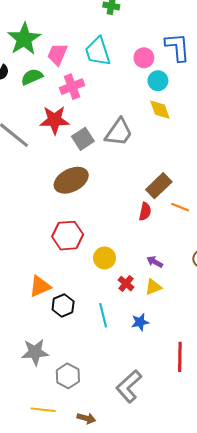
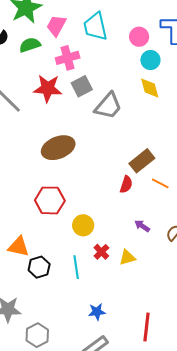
gray square: (83, 139) -> (82, 86), moved
purple arrow: (155, 262) -> (142, 226), moved
orange triangle: (40, 286) -> (19, 247), turned 30
cyan line: (103, 315) -> (76, 267), moved
blue star: (140, 322) -> (97, 312), moved

